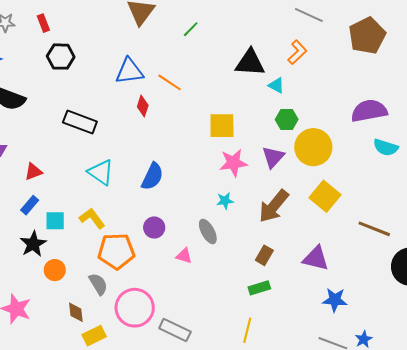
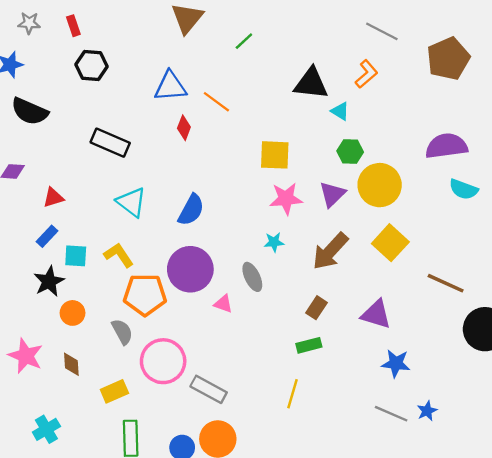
purple circle: (154, 228) -> (190, 269), size x1.8
brown diamond: (76, 312) -> (71, 364), moved

